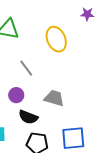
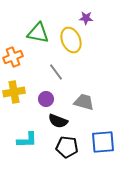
purple star: (87, 14) -> (86, 18), moved
yellow ellipse: (56, 39) -> (71, 40), moved

